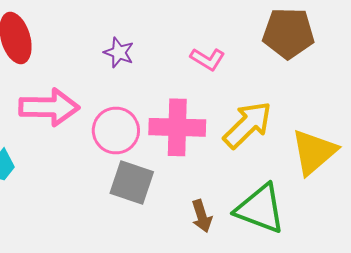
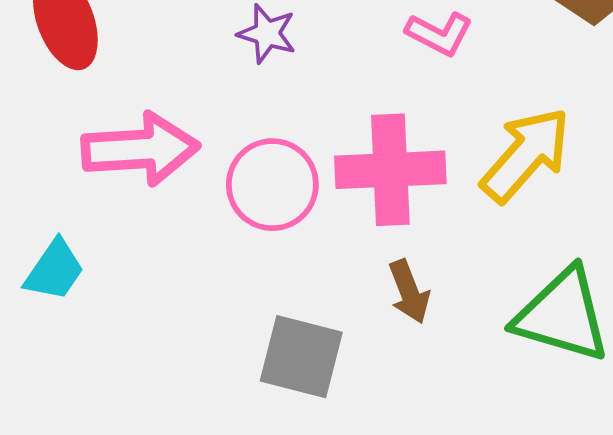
gray square: (132, 183) -> (301, 357), moved
brown arrow: (202, 216) -> (409, 292), moved

